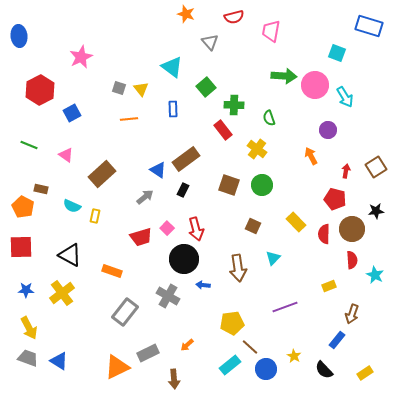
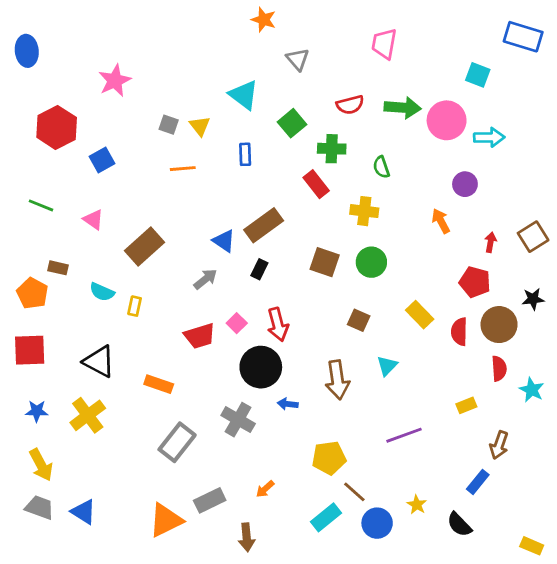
red semicircle: (234, 17) -> (350, 105), moved
cyan arrow: (345, 97) -> (489, 137), turned -60
yellow cross: (257, 149) -> (364, 211), turned -30
yellow rectangle: (365, 373) -> (532, 546), moved, turned 56

